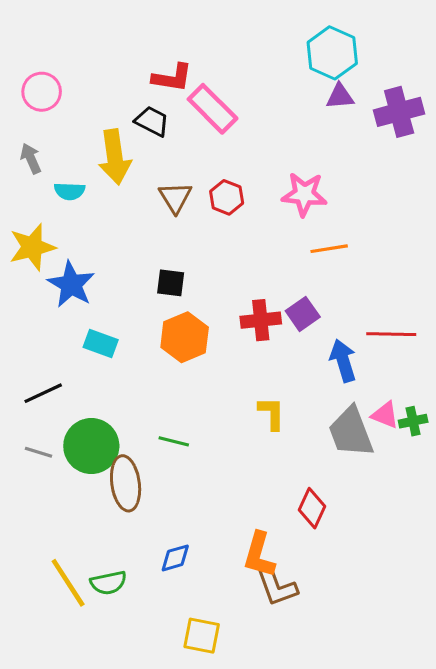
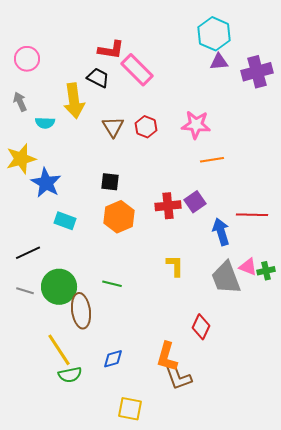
yellow line: (68, 583) -> (59, 350), moved

